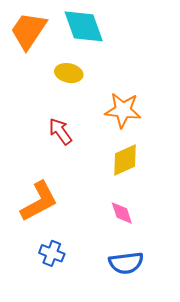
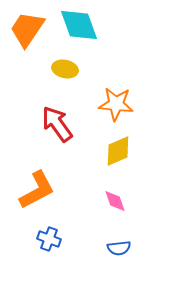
red arrow: (60, 131) -> (57, 124), size x1.4
blue semicircle: (126, 263) -> (119, 248), size x0.7

